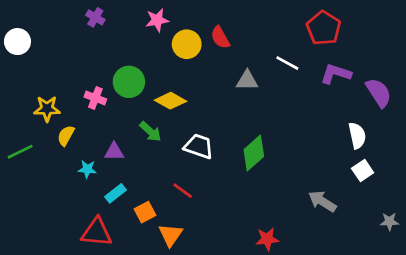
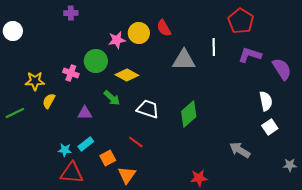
purple cross: (95, 17) -> (71, 13), turned -32
pink star: (157, 20) -> (117, 40), moved
white line: (287, 63) -> (214, 47), turned 60
gray triangle: (247, 80) -> (184, 60), size x1.4
cyan star: (87, 169) -> (65, 150), moved

